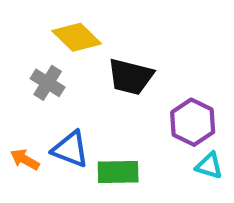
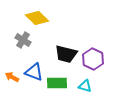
black trapezoid: (130, 77) -> (66, 54), moved
cyan triangle: (209, 166) -> (85, 86), moved

